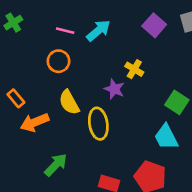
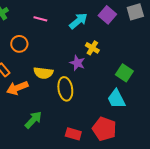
cyan arrow: (98, 31) -> (78, 21), moved
orange circle: (58, 61) -> (19, 44), moved
yellow semicircle: (69, 102) -> (43, 73), turned -54

